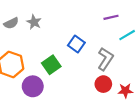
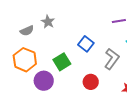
gray semicircle: (11, 23) -> (27, 31), moved
red circle: (103, 84) -> (91, 82), moved

